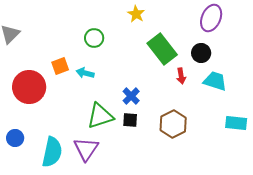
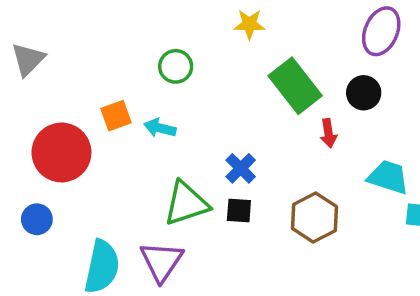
yellow star: (136, 14) -> (249, 24), turned -30
cyan trapezoid: (215, 81) -> (388, 177), moved
blue circle: (15, 138) -> (37, 219), moved

